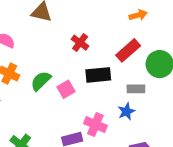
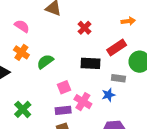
red cross: (80, 43) -> (85, 28), moved
pink square: (66, 89) -> (64, 87), moved

